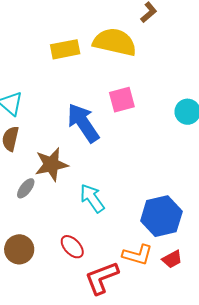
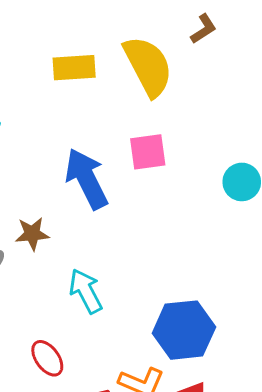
yellow semicircle: (115, 42) -> (148, 66), turned 42
brown star: (51, 164) -> (32, 234), size x0.7

